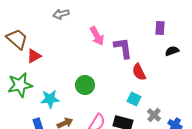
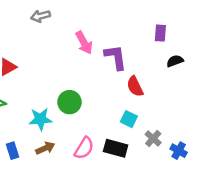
cyan star: (50, 99) -> (40, 119), moved

